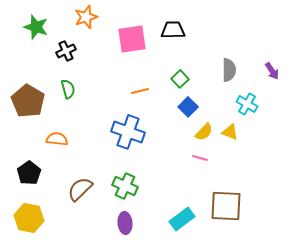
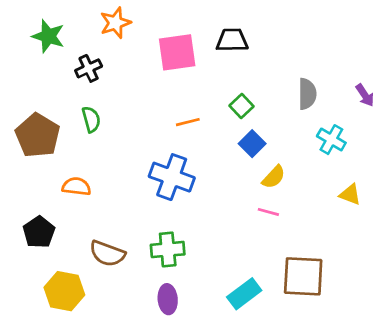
yellow triangle: (230, 132) -> (350, 195), moved
green cross: (125, 186) -> (168, 250), turned -30
brown semicircle: (80, 189) -> (107, 254), turned -116
yellow hexagon: (29, 218) -> (64, 291), moved

